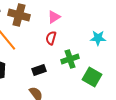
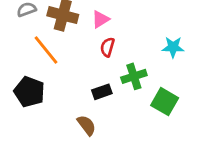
pink triangle: (54, 17) -> (100, 19), moved
black rectangle: (39, 70) -> (102, 92), moved

